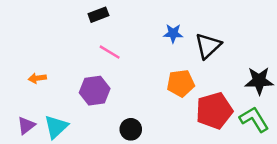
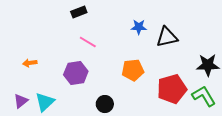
black triangle: (208, 46) -> (167, 37), turned 30
orange pentagon: (181, 83) -> (133, 70), moved

